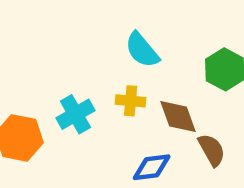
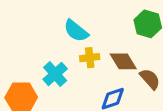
cyan semicircle: (142, 50) -> (76, 31), moved

